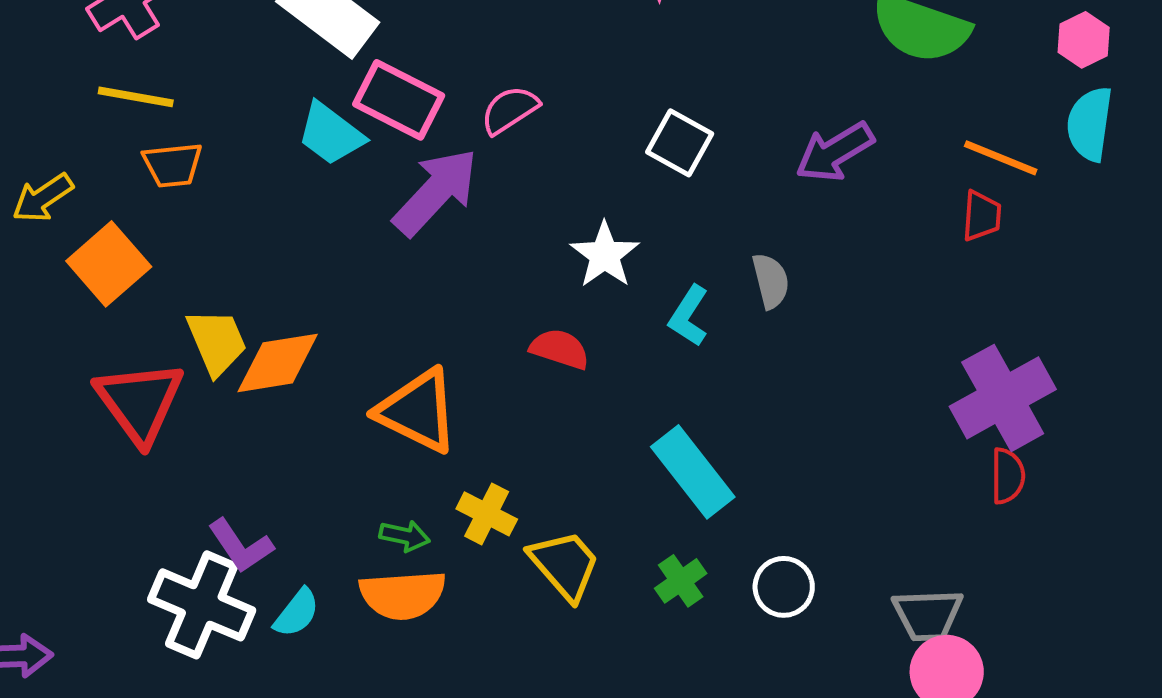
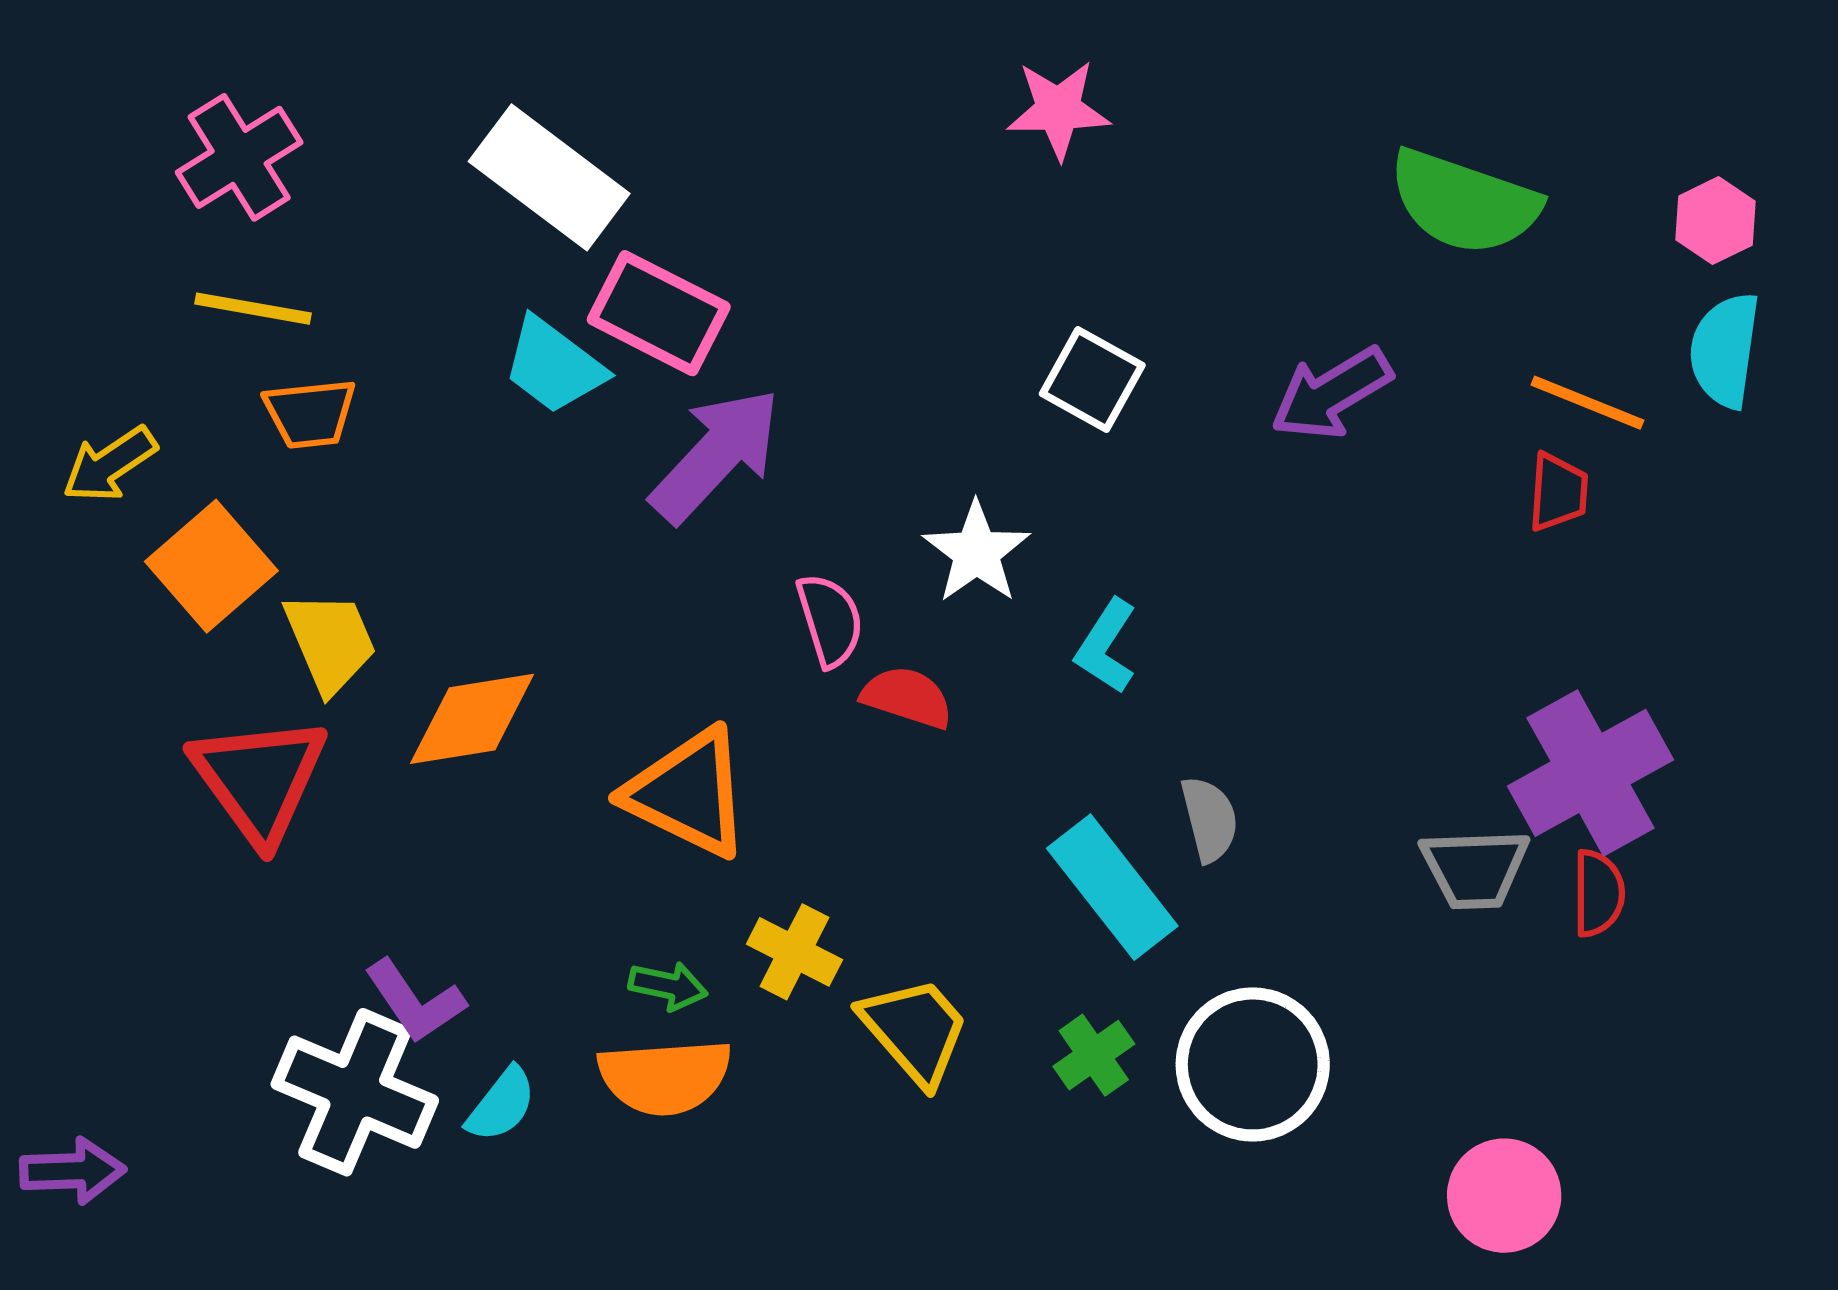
pink semicircle: (510, 110) -> (830, 620), moved, turned 106
gray semicircle: (771, 281) -> (1209, 819), moved
yellow trapezoid: (217, 342) -> (330, 642), moved
white circle: (784, 587) -> (1253, 1064), size x1.6
gray trapezoid: (928, 615) -> (1475, 869), moved

